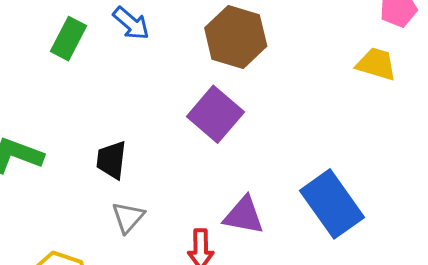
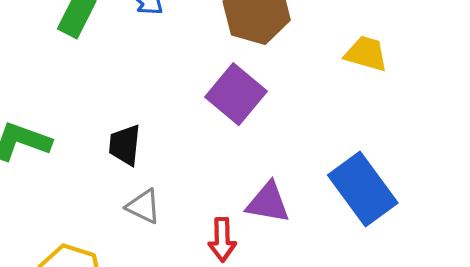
yellow trapezoid: (376, 64) -> (366, 54), moved
gray triangle: (128, 217) -> (143, 206), turned -45

